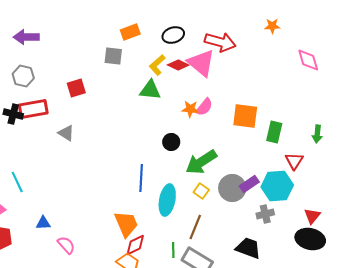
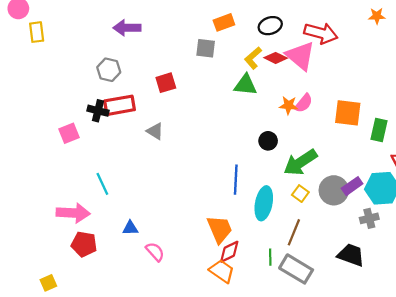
purple arrow: (26, 37) -> (127, 28), moved

